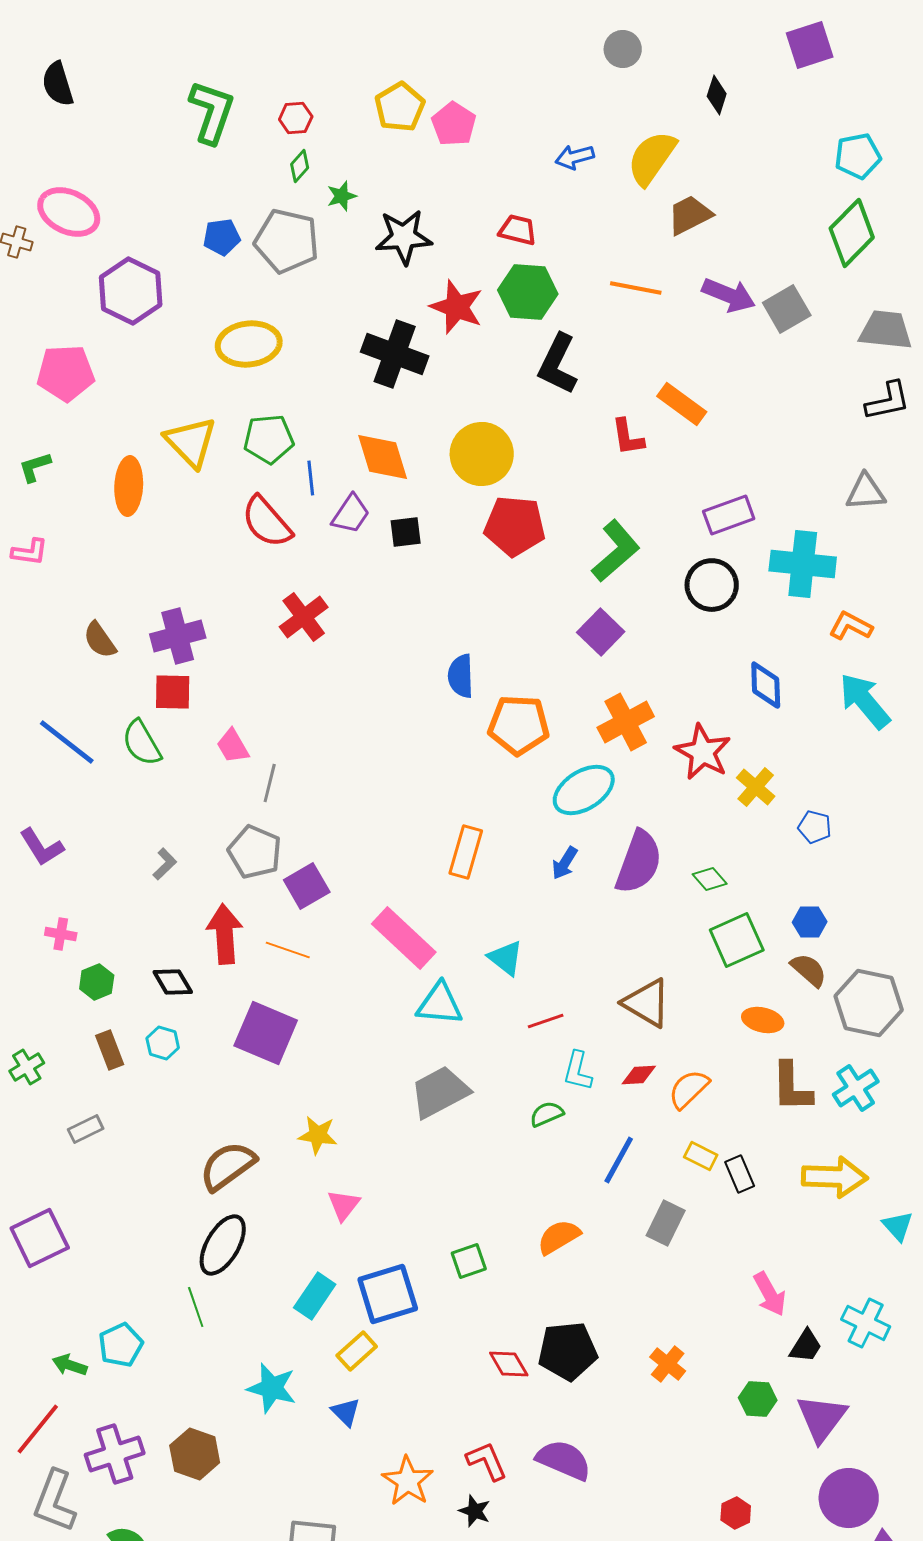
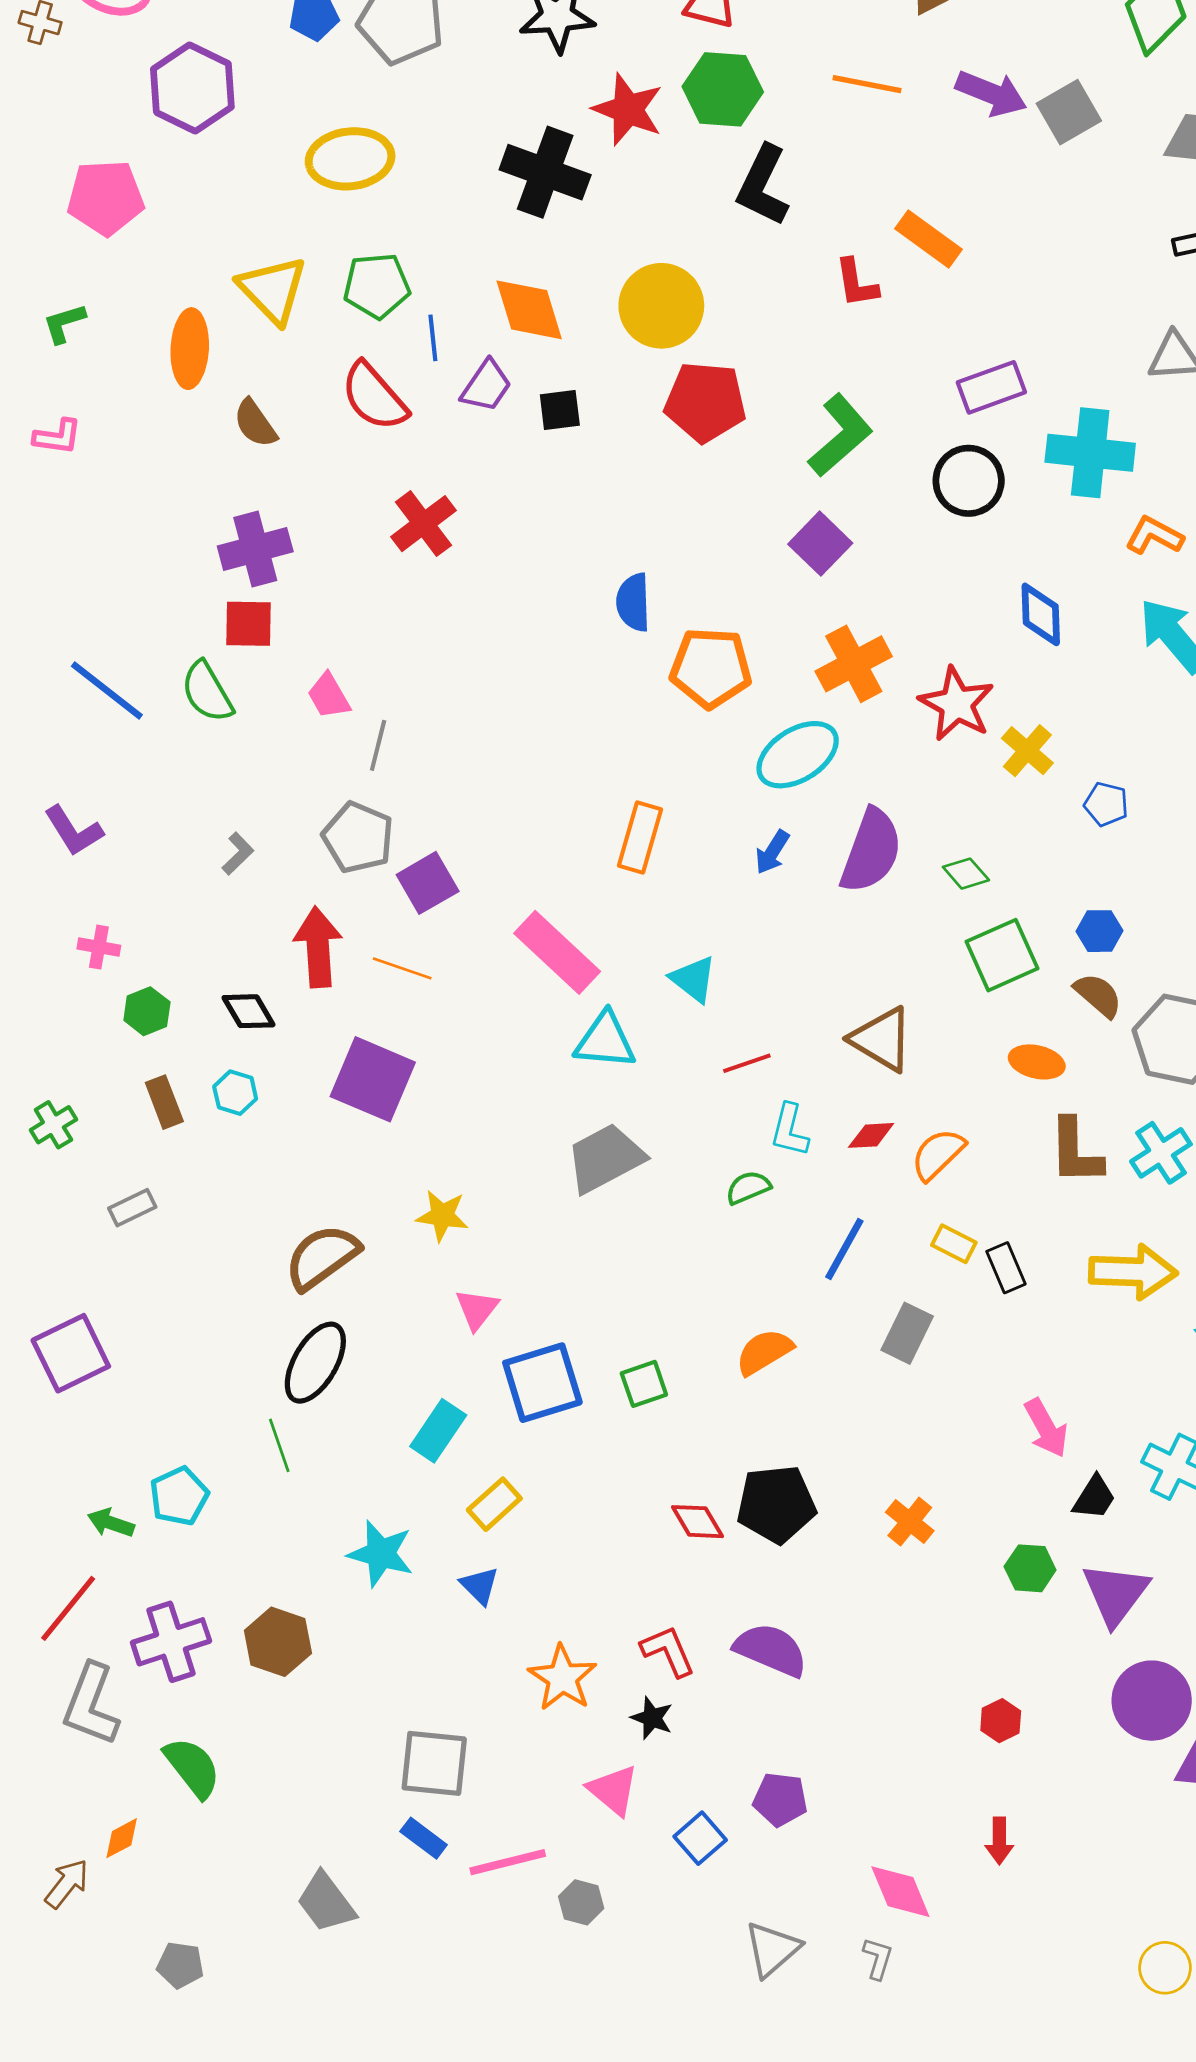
brown semicircle: (100, 640) -> (255, 423), moved
blue square: (388, 1294) -> (542, 1383), moved

